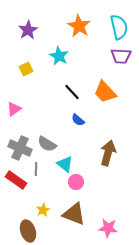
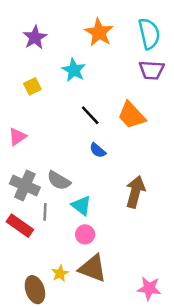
pink circle: (76, 182) -> (85, 234), moved
yellow star: (43, 210) -> (60, 273), moved
pink star: (108, 228) -> (149, 288), moved

